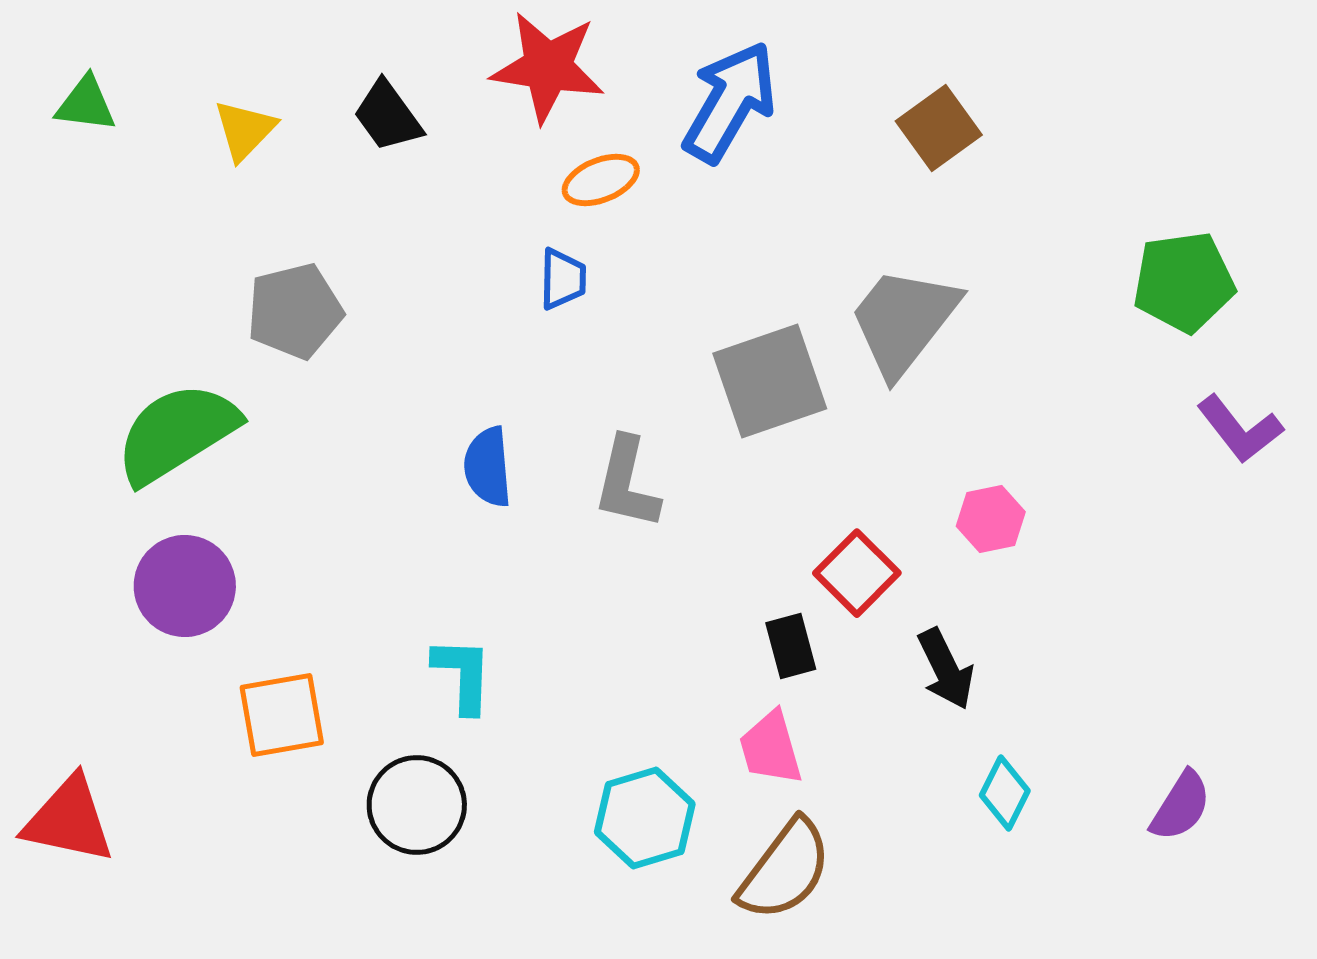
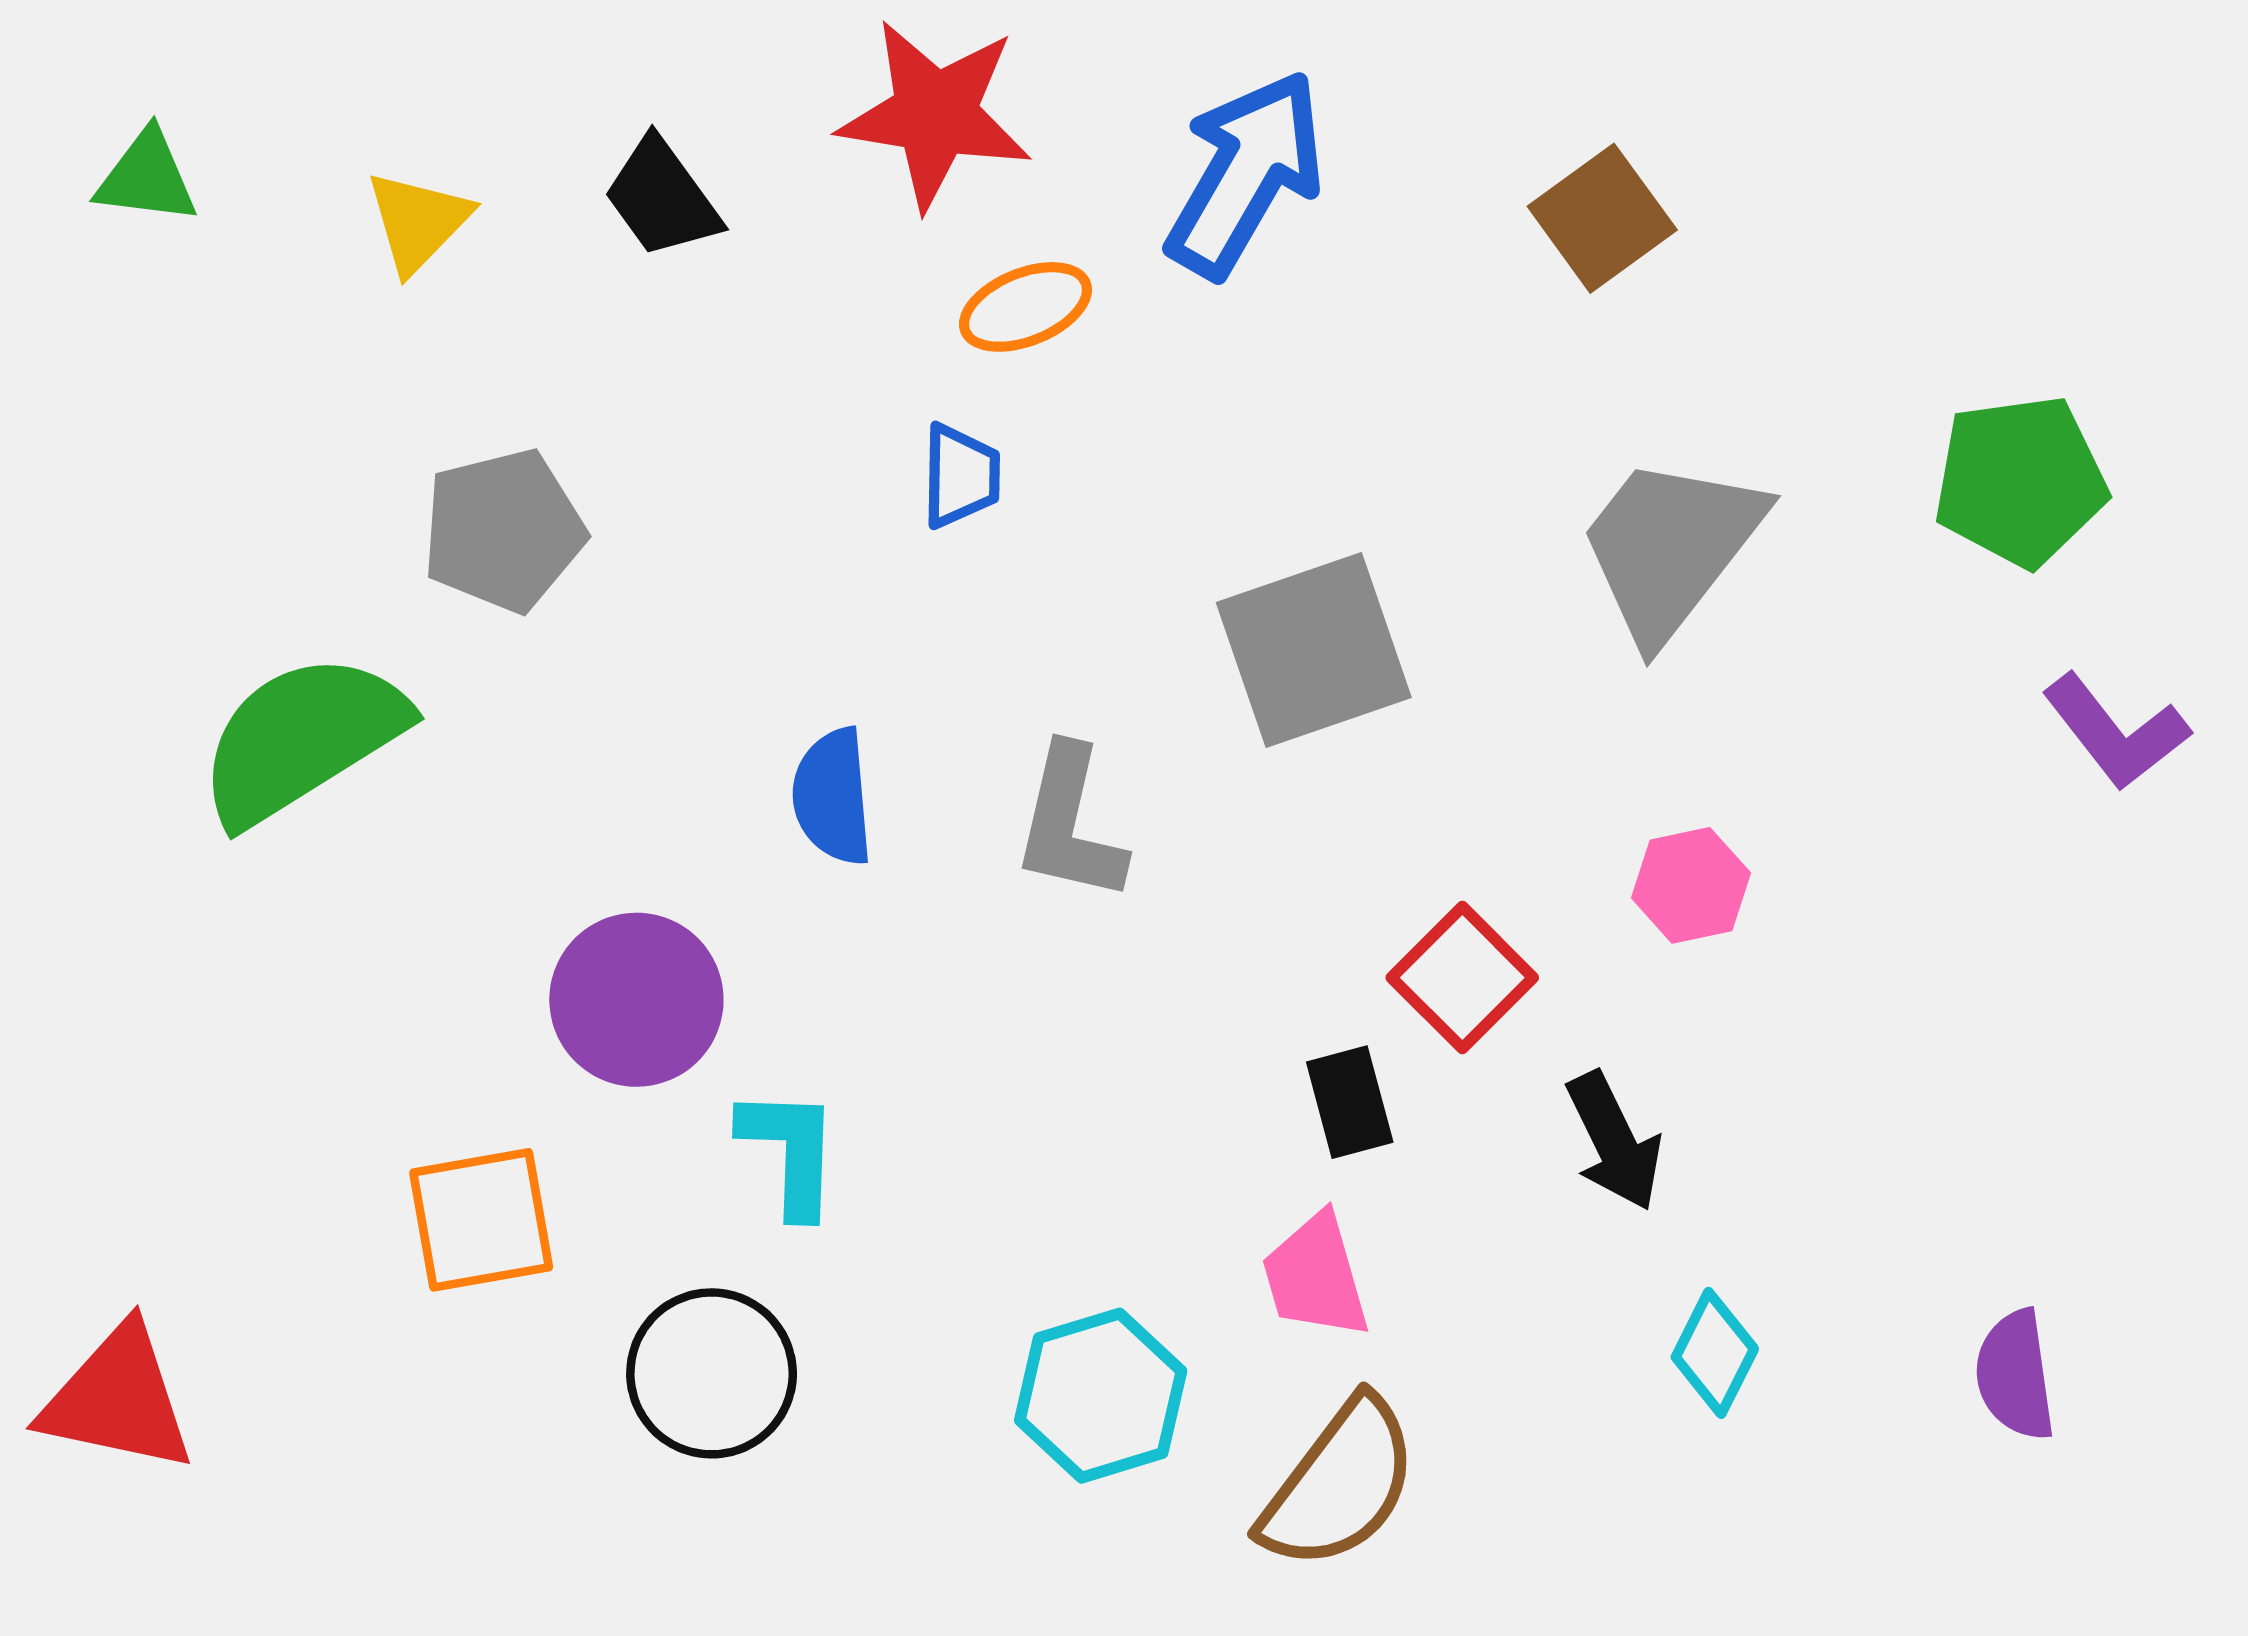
gray trapezoid: (904, 321) -> (1670, 548), moved
purple circle: (185, 586) -> (636, 1000), moved
purple semicircle: (1181, 806) -> (2015, 1375), turned 140

